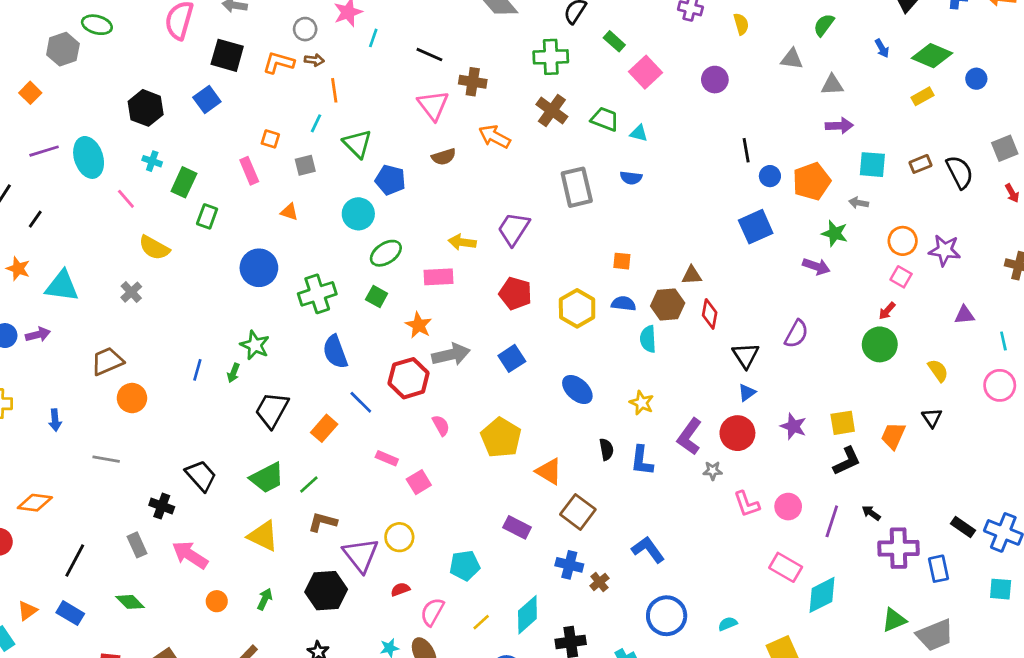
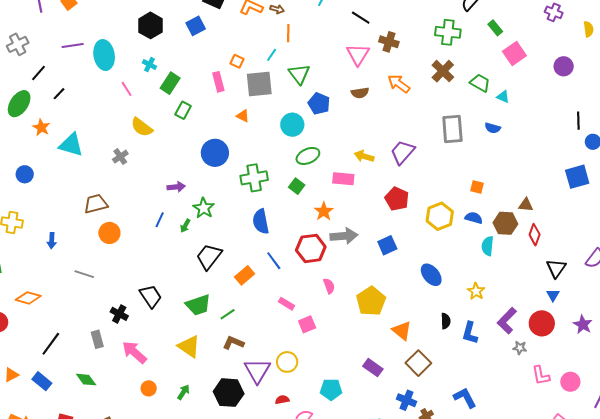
gray square: (305, 165) -> (259, 84), size x1.8
purple arrow: (38, 335) -> (176, 187), moved
blue triangle: (747, 392) -> (553, 295), turned -32

